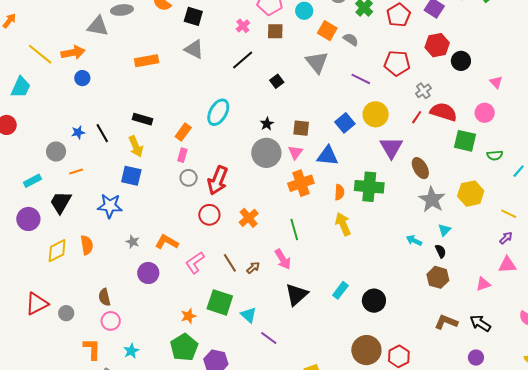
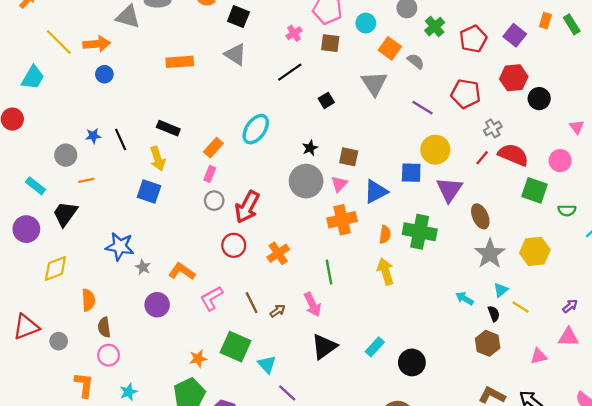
blue square: (345, 123) -> (411, 173), moved, turned 36
blue triangle: (328, 156) -> (376, 192), turned -40
cyan rectangle: (32, 181) -> (35, 186), turned 60
blue star: (110, 206) -> (120, 246), moved
yellow line: (509, 214) -> (521, 307), moved
orange semicircle: (87, 245) -> (88, 300), moved

